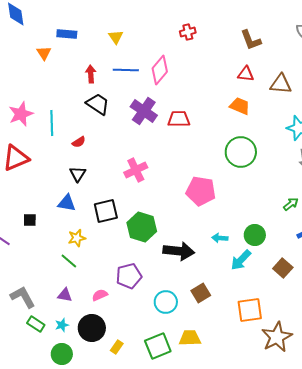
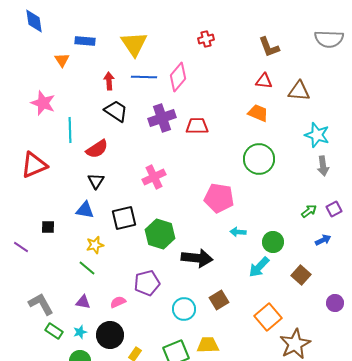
yellow triangle: (116, 37) -> (134, 44), size x1.8
purple cross: (144, 111) -> (162, 118), turned 36
pink star: (21, 114) -> (43, 103), moved, turned -30
red semicircle: (79, 142) -> (97, 149), size x1.6
cyan arrow: (220, 238) -> (238, 232), moved
orange square: (250, 310) -> (268, 317), turned -32

